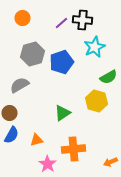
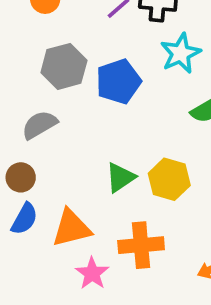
yellow hexagon: (97, 101) -> (169, 179), moved
orange triangle: (37, 140) -> (71, 228), size x1.6

